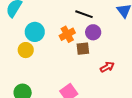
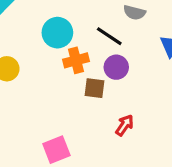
cyan circle: (35, 32) -> (57, 33), moved
red arrow: (107, 67) -> (125, 125), turned -40

